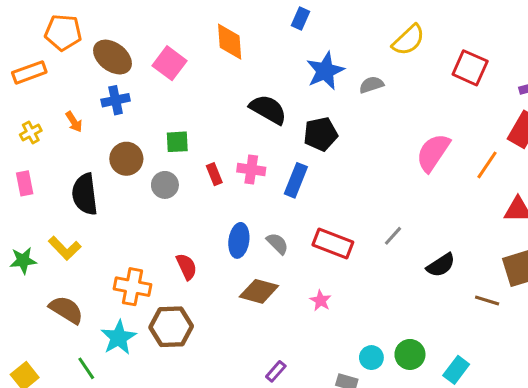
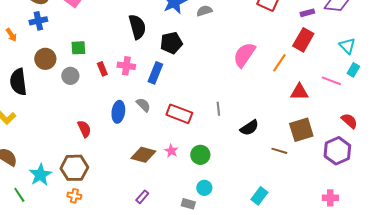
black semicircle: (268, 109) -> (137, 27), turned 45
gray line: (393, 236) -> (218, 109), turned -48
gray semicircle: (277, 244) -> (143, 105), moved
orange cross: (133, 287) -> (74, 196), moved, size x0.6
brown diamond: (259, 291) -> (143, 155), moved
green circle: (410, 354) -> (200, 155), moved

